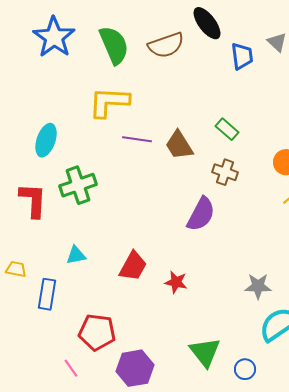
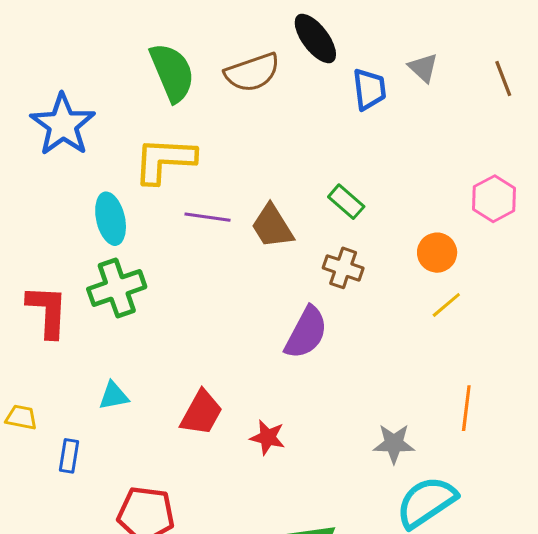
blue star: (54, 37) -> (63, 125), moved
cyan ellipse: (46, 140) -> (111, 219), moved, turned -32
blue rectangle: (47, 294) -> (69, 456), size x0.7

